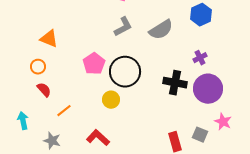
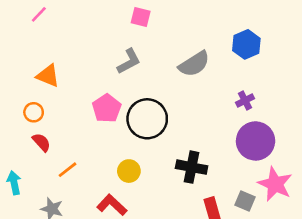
gray L-shape: (123, 27) -> (129, 61), moved
black cross: (175, 83) -> (192, 167), moved
yellow circle: (111, 100) -> (129, 171), moved
pink star: (223, 122) -> (275, 184), size x1.5

